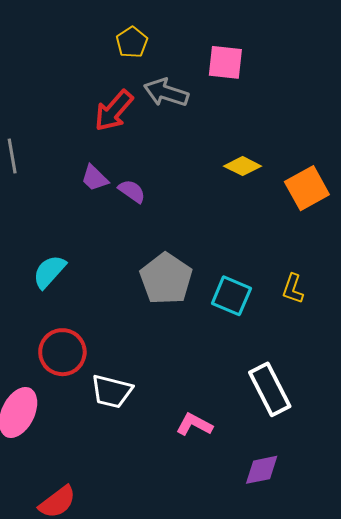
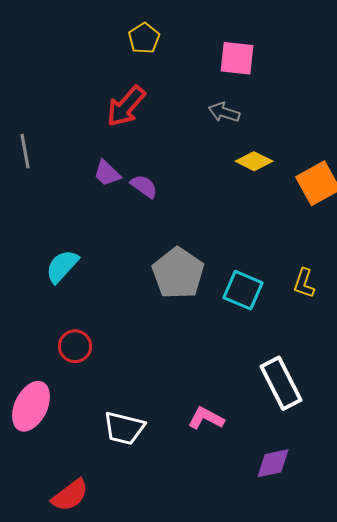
gray arrow: (166, 93) -> (224, 112), moved, size x0.7
red circle: (62, 352) -> (75, 346), size x0.7
white trapezoid: (112, 391) -> (124, 428), moved

